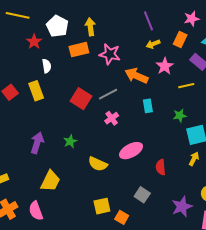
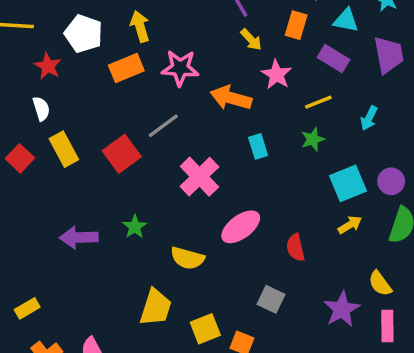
yellow arrow: (153, 44) -> (251, 40), turned -104
white semicircle: (47, 66) -> (41, 109), moved
gray line: (108, 94) -> (163, 126), moved
red square: (81, 99) -> (122, 154), moved, turned 30
green star: (180, 116) -> (313, 139), moved
pink cross: (112, 118) -> (199, 177), size x1.6
purple arrow: (37, 143) -> (79, 237), turned -100
yellow arrow: (194, 159) -> (350, 225), turned 40
yellow trapezoid: (50, 181) -> (156, 307), moved

